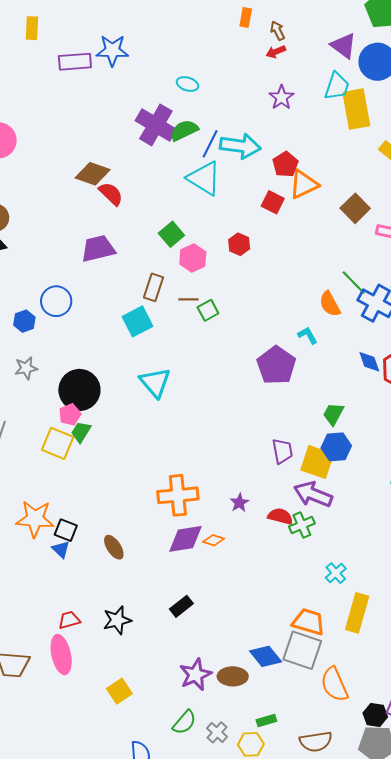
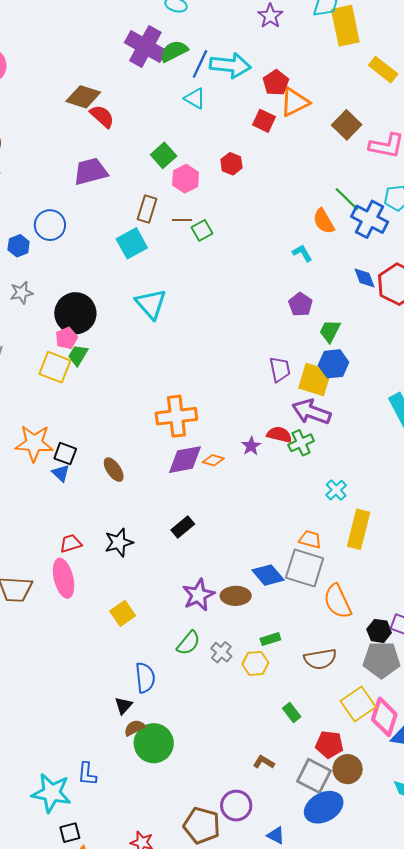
cyan triangle: (204, 178) -> (195, 99), size x0.6
purple pentagon: (276, 365) -> (300, 304), moved, size x0.6
purple star: (239, 503) -> (251, 446), moved
orange trapezoid: (309, 622) -> (310, 539), size x0.7

